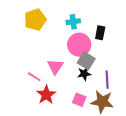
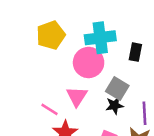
cyan cross: (73, 22) -> (100, 38), size x1.6
pink circle: (79, 45) -> (89, 62), moved

